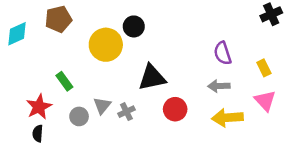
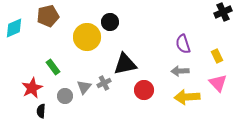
gray cross: (126, 112) -> (104, 83), moved
black semicircle: (38, 133) -> (41, 111), moved

